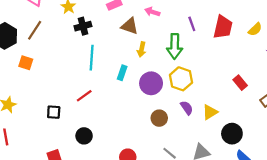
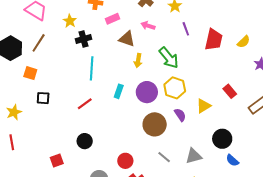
purple line: (192, 24) -> (186, 29), moved
green arrow: (175, 46) -> (169, 58), turned -40
cyan rectangle: (122, 73) -> (119, 91), moved
black square: (54, 112) -> (43, 98), moved
yellow triangle: (210, 112) -> (204, 106), moved
brown circle: (159, 118) -> (155, 124), size x1.5

